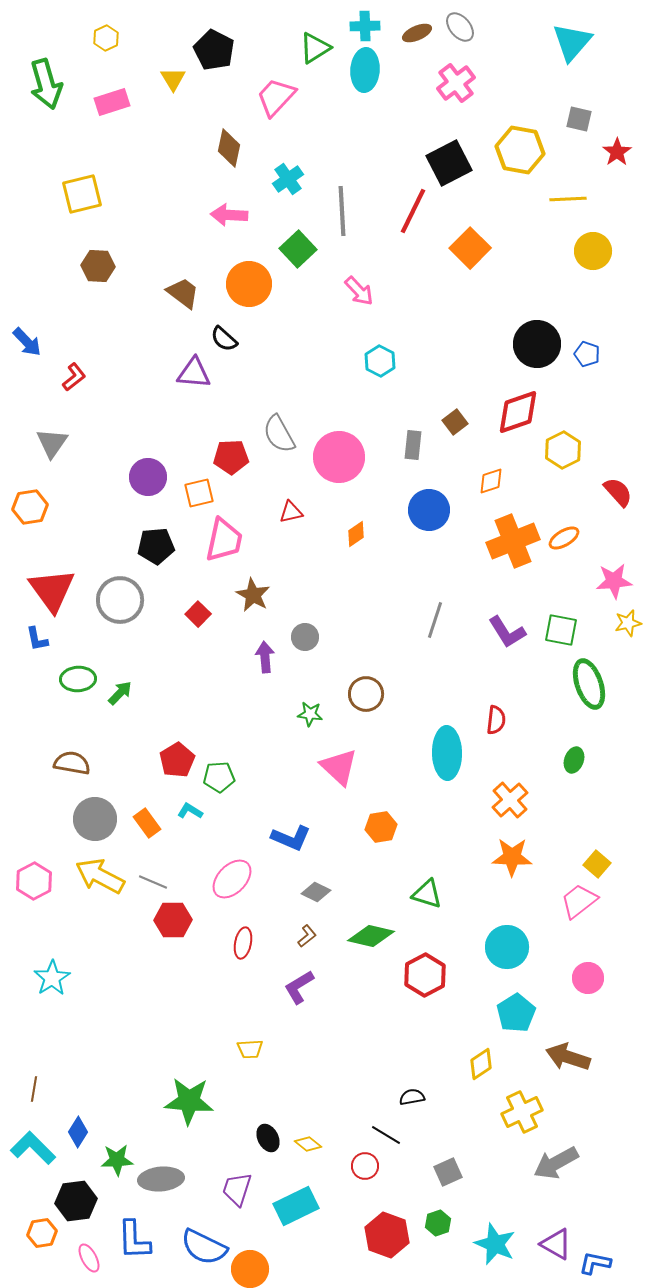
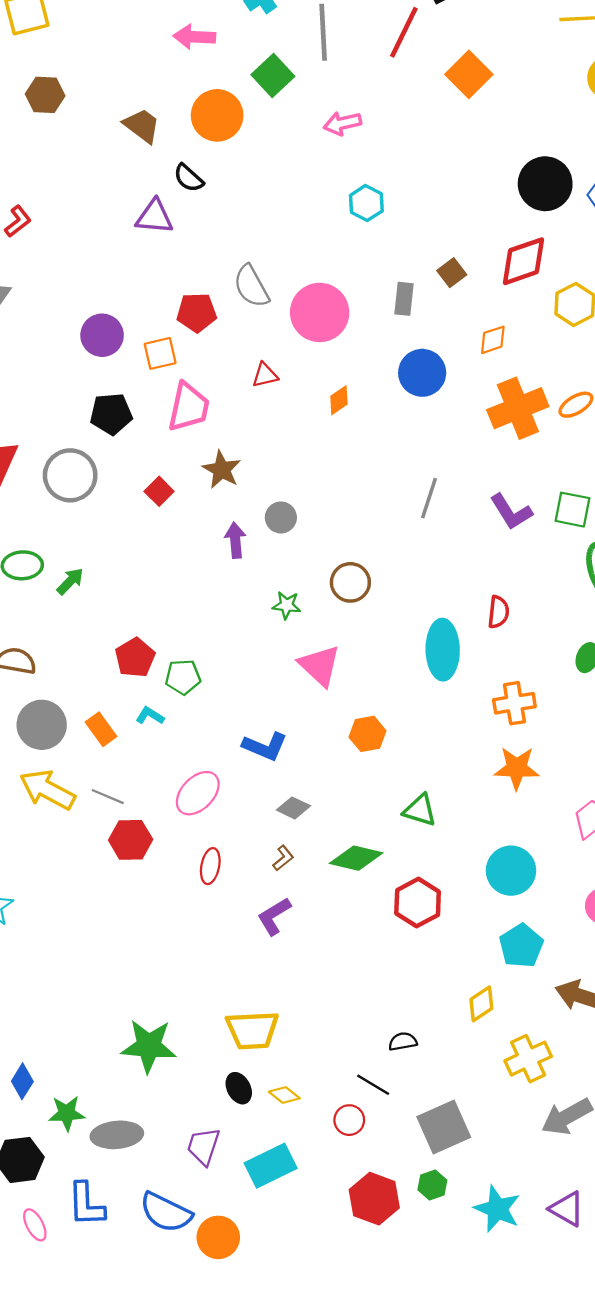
pink arrow: (359, 291) -> (342, 123), turned 120
orange cross: (510, 800) -> (514, 703), turned 33
yellow trapezoid: (250, 1049) -> (252, 1030), moved, size x1.8
gray square: (448, 1172) -> (444, 1127), size x1.6

